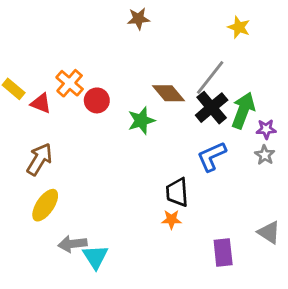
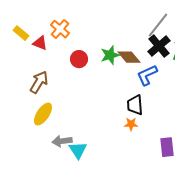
brown diamond: (169, 93) -> (129, 57), moved
red circle: (97, 100) -> (79, 59), moved
blue L-shape: (212, 156) -> (147, 75), moved

